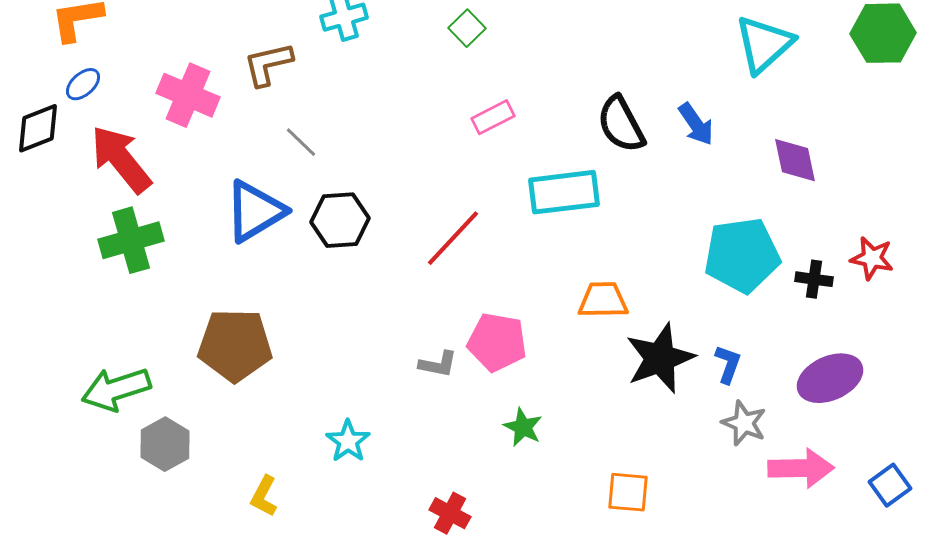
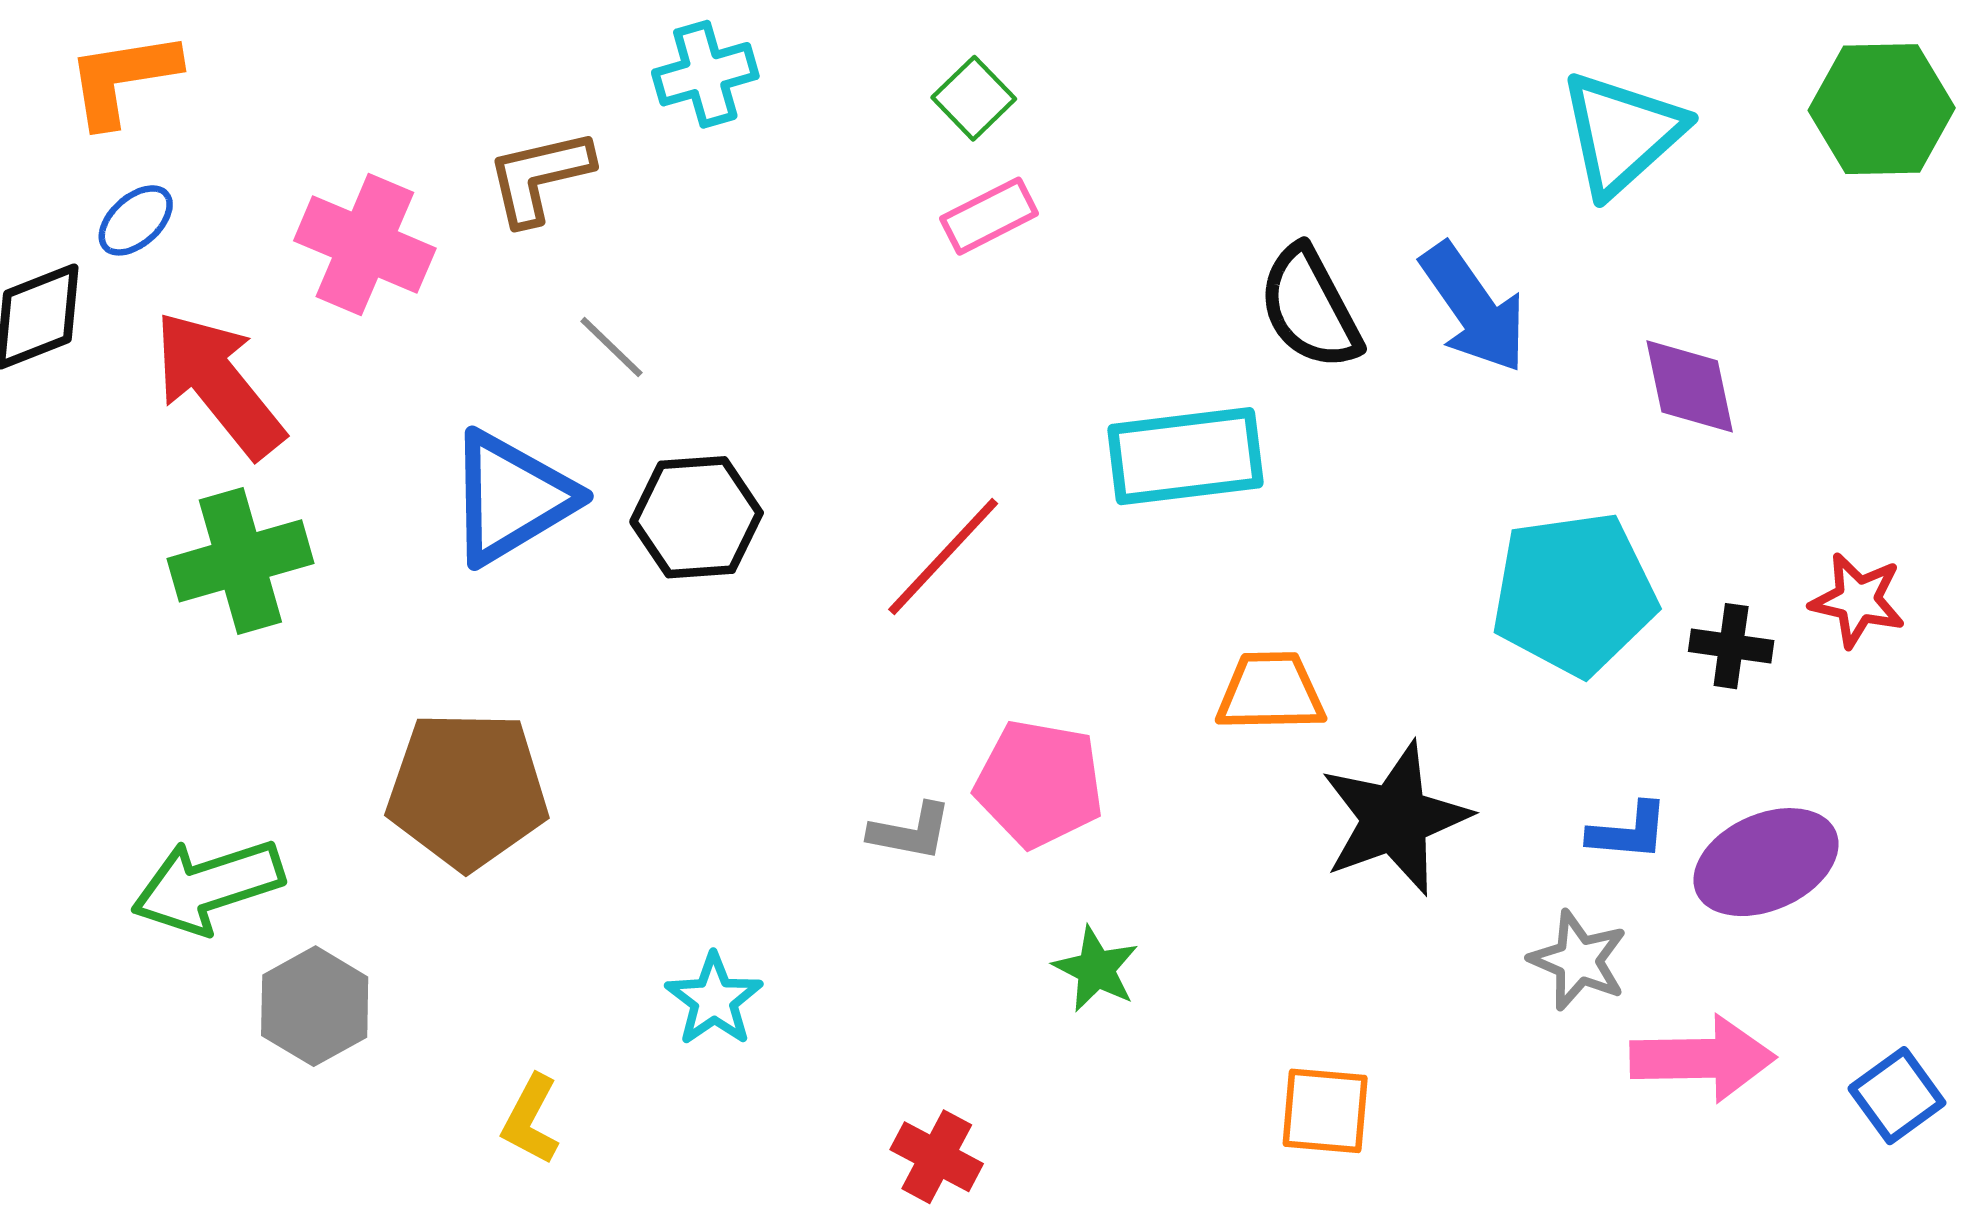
pink rectangle: (493, 117) -> (989, 216), moved
blue arrow: (696, 124) -> (1474, 308), size x1.4
blue L-shape: (728, 364) -> (1628, 832), moved, turned 75

